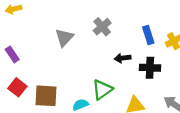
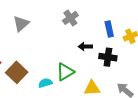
gray triangle: (64, 37) -> (21, 24), moved
brown square: (46, 96) -> (17, 72), turned 35

